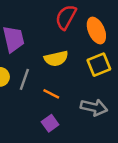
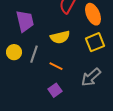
gray arrow: (94, 107) -> (91, 77), turned 125

